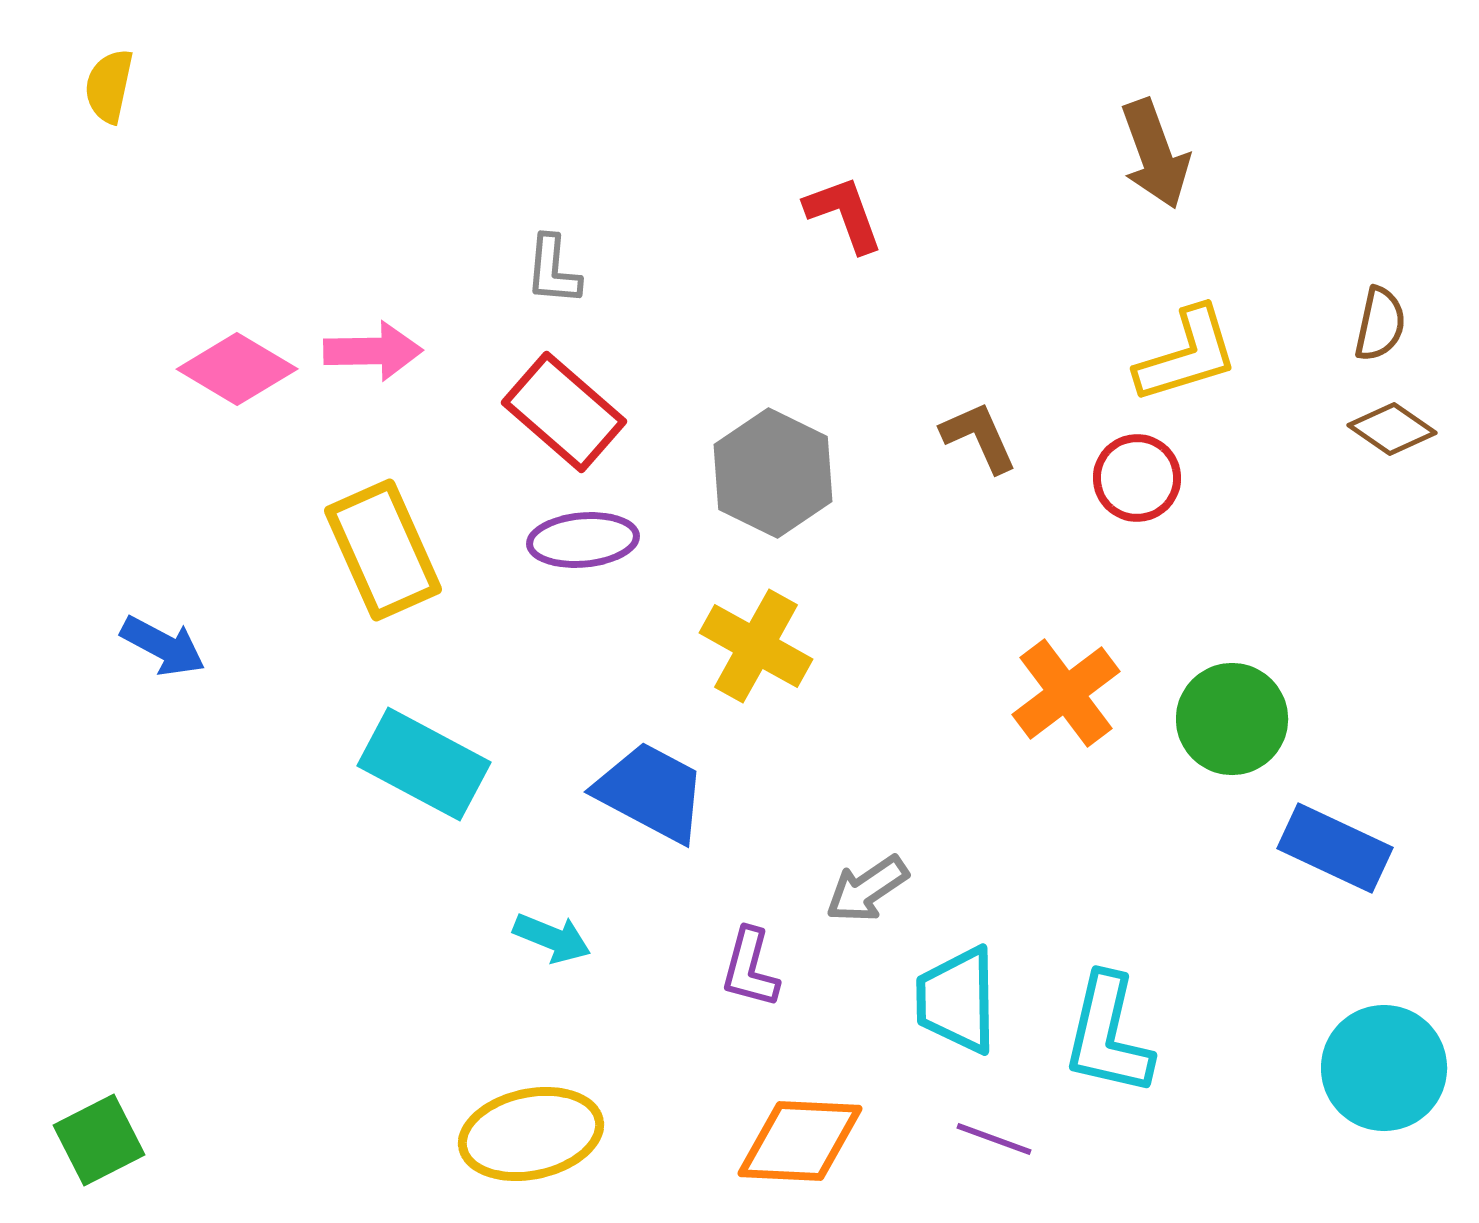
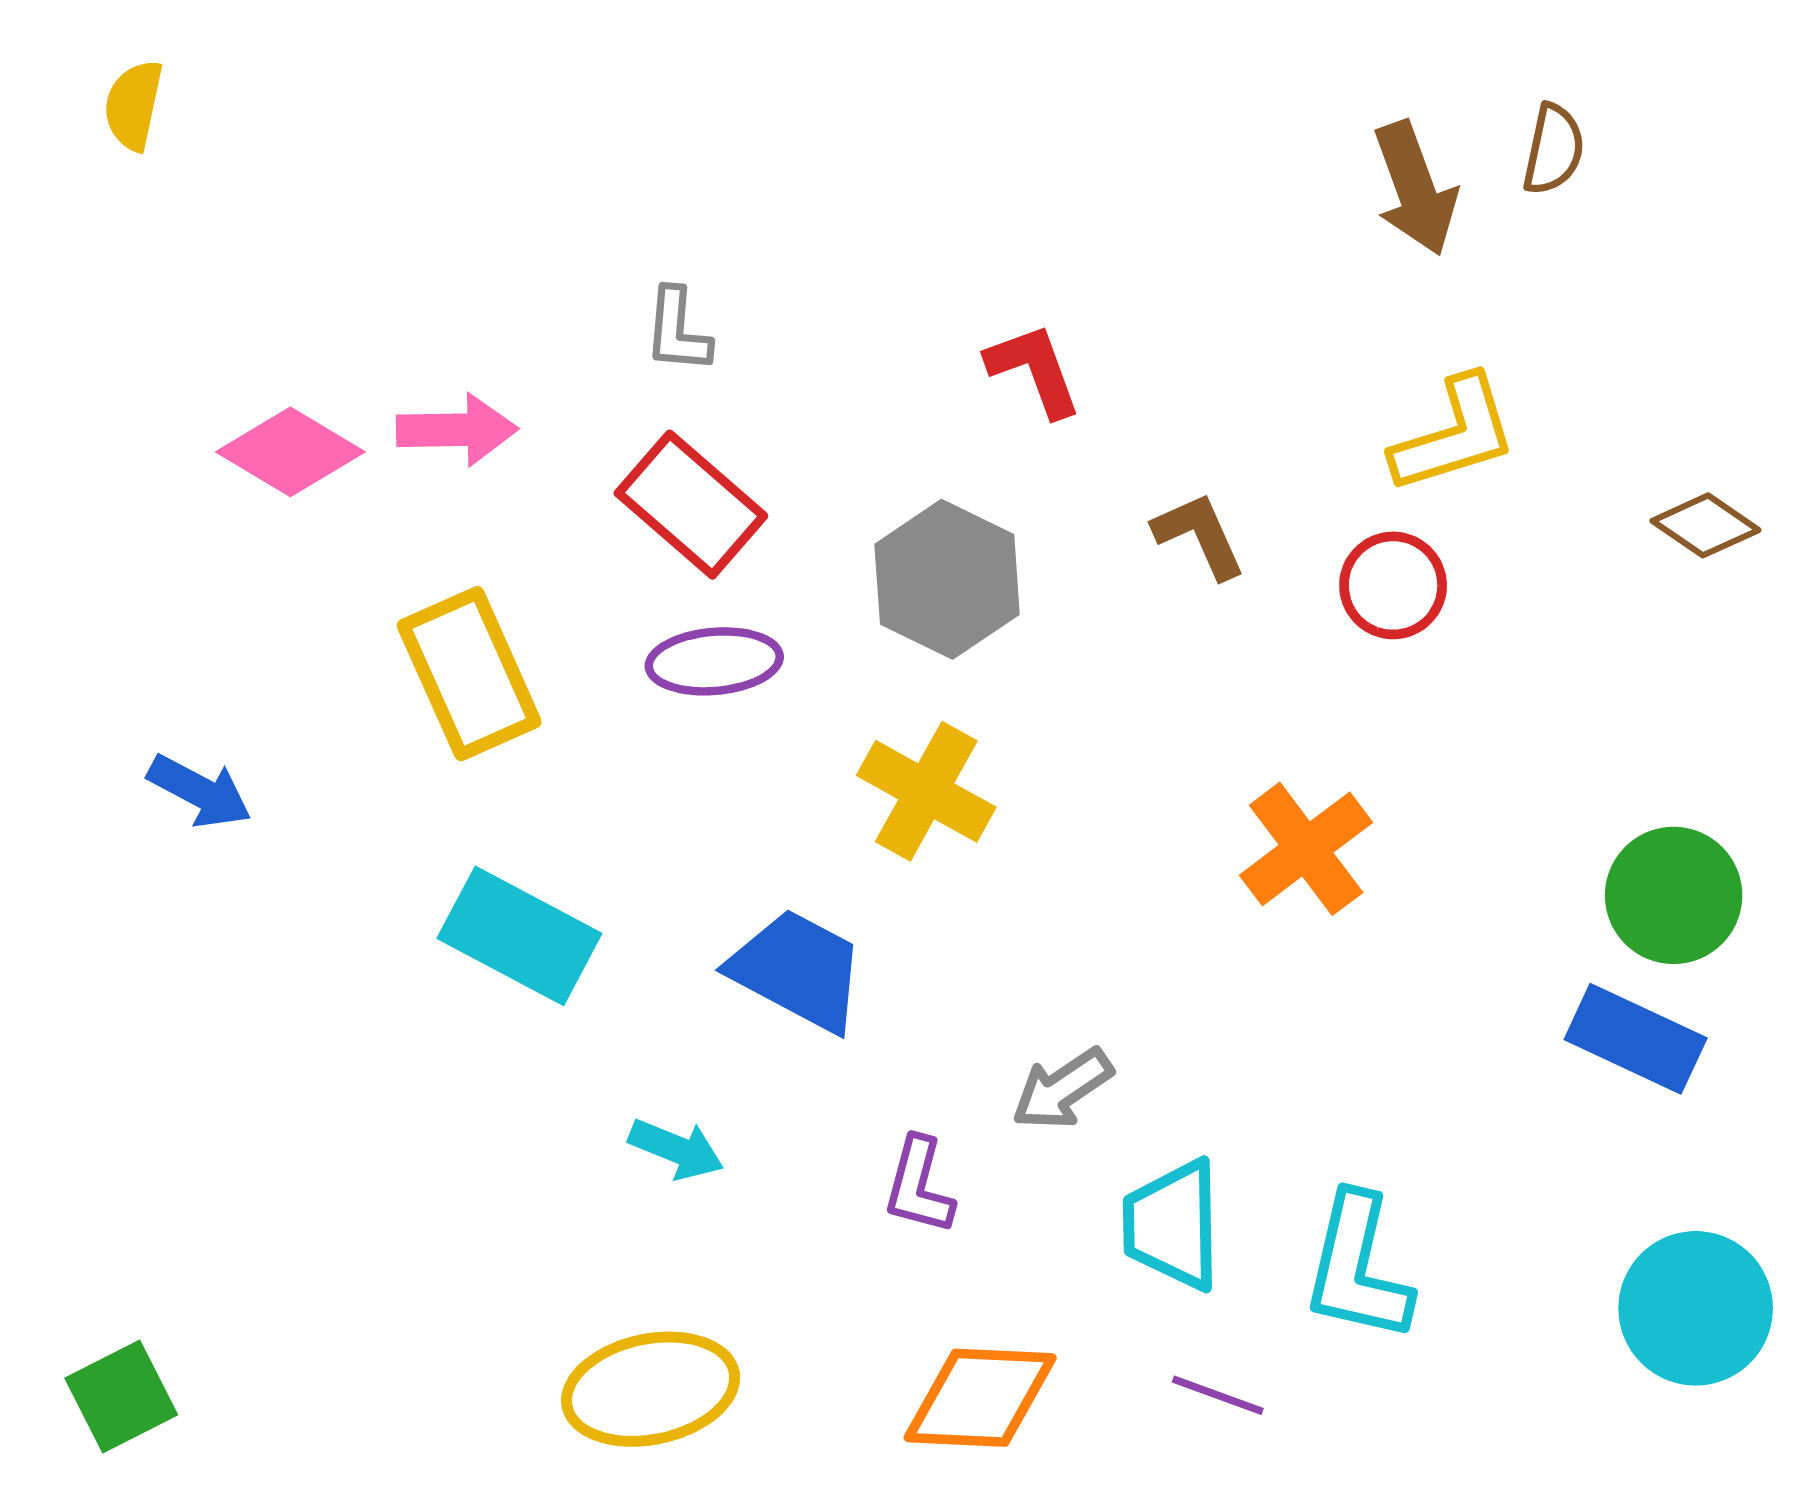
red L-shape: (844, 214) -> (1034, 370), moved
brown semicircle: (1380, 324) -> (1554, 149), moved
green circle: (1232, 719) -> (1674, 895), moved

